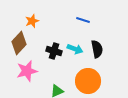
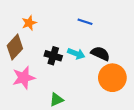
black semicircle: (97, 49) -> (100, 54), turned -54
orange circle: (88, 81) -> (112, 78), moved

